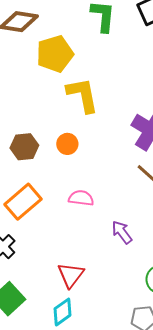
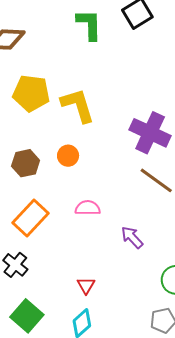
yellow pentagon: (55, 54) -> (31, 93), moved, turned 30
red triangle: (71, 275) -> (86, 285), size x0.7

